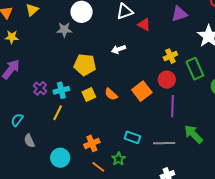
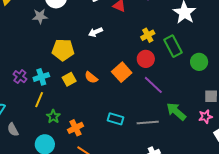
purple line: (173, 106) -> (153, 85), turned -45
green star: (119, 159) -> (53, 116), moved

